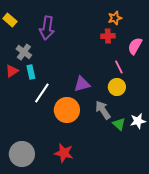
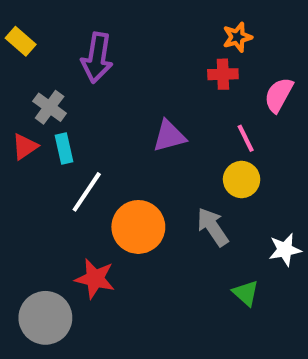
purple triangle: (82, 84) -> (169, 136), moved
green triangle: (119, 124) -> (246, 293), moved
red star: (64, 153) -> (95, 279), moved

